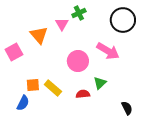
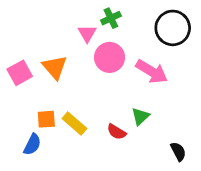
orange triangle: (39, 35) -> (55, 67), moved
pink circle: (78, 61) -> (110, 57), moved
red semicircle: (83, 94) -> (117, 132), turned -144

